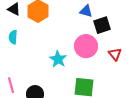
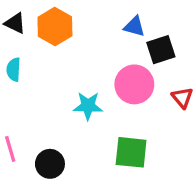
cyan star: (58, 59) -> (88, 106), turned -30

